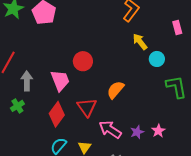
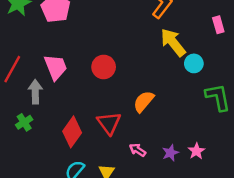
yellow arrow: (140, 42) -> (173, 42), size x1.4
pink trapezoid: (60, 80) -> (56, 67), moved
pink arrow: (110, 129) -> (138, 150), size x0.6

